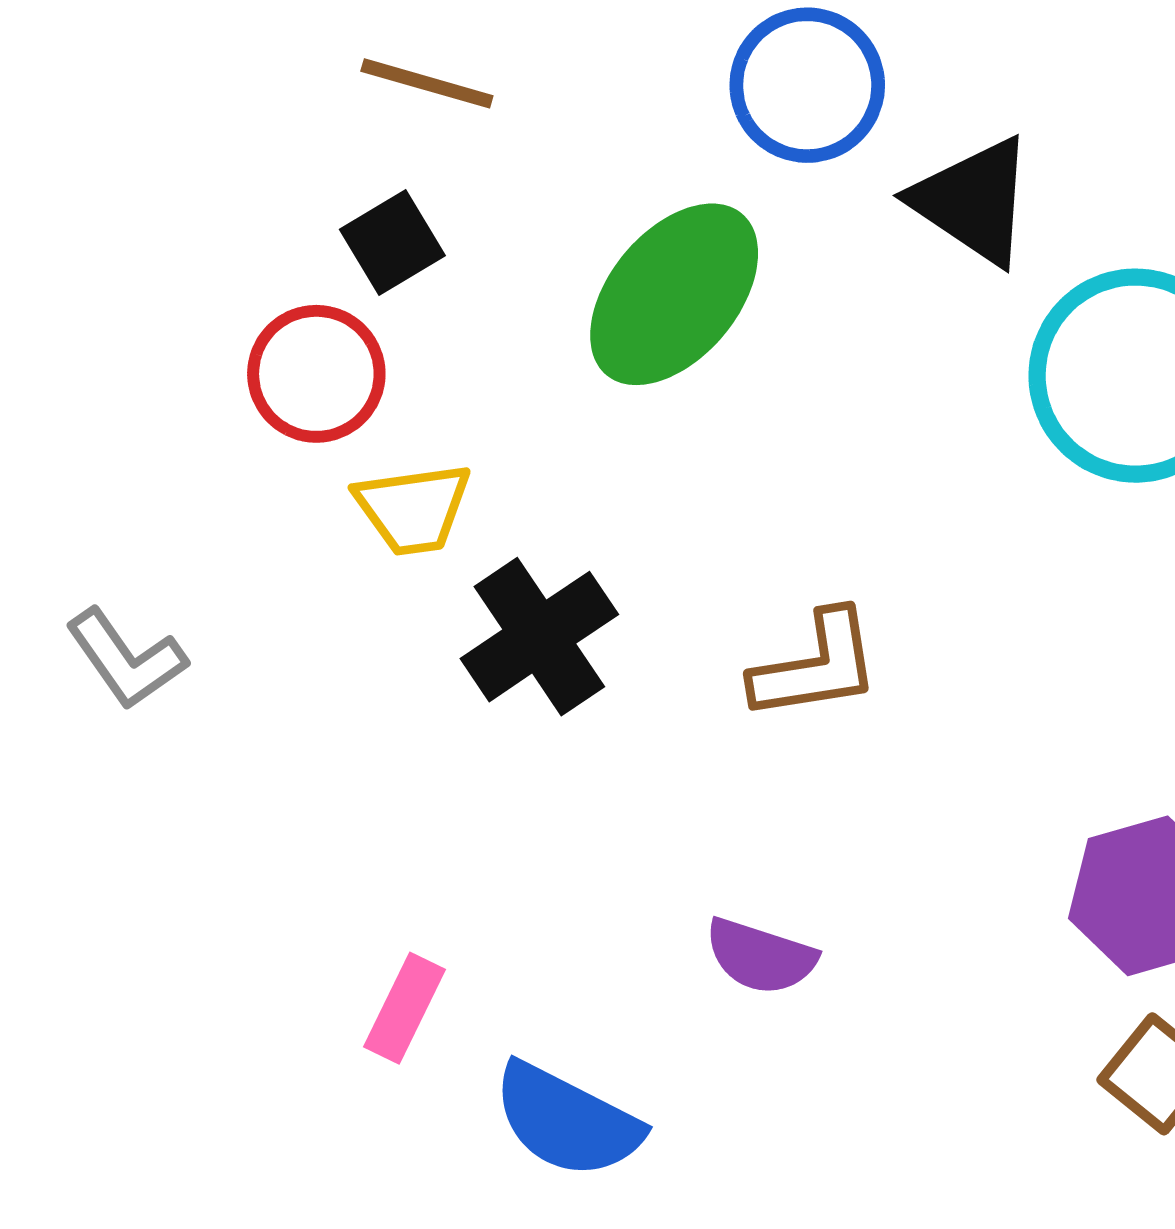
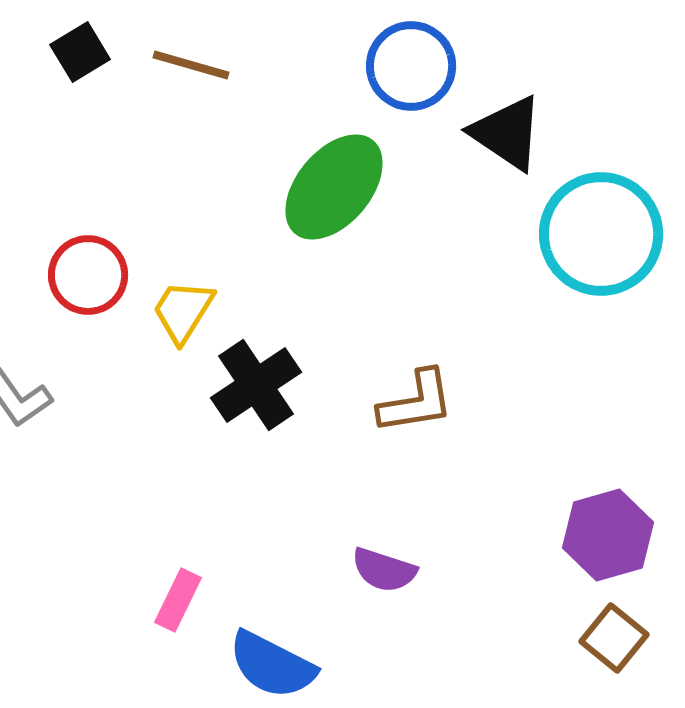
black square: (392, 242) -> (80, 52), moved
red circle: (316, 374) -> (88, 275), moved
yellow trapezoid: (413, 509) -> (183, 311), turned 130

